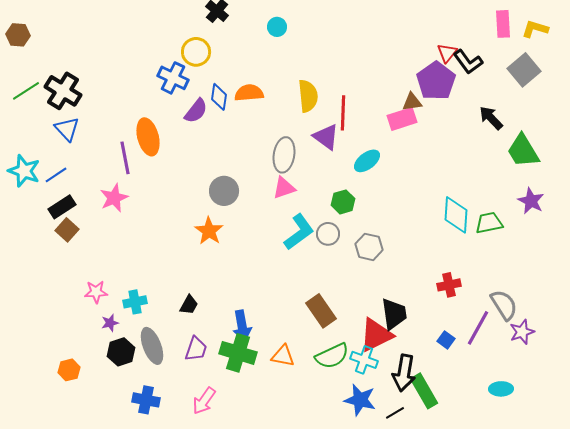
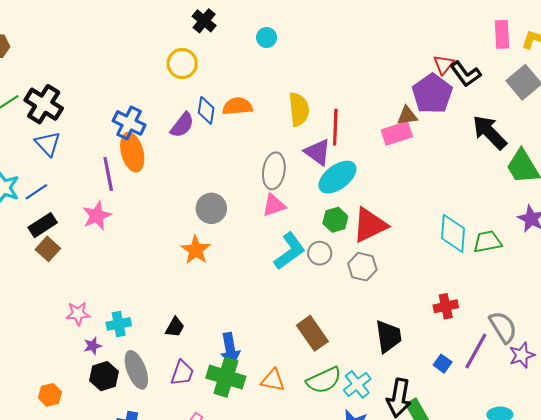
blue cross: (173, 78) -> (129, 123), moved
black arrow: (491, 118) -> (489, 132), size x1.4
cyan ellipse: (367, 161) -> (337, 177), moved, size x1.4
red triangle: (376, 335) -> (370, 225), moved
cyan cross: (364, 360) -> (357, 384), turned 32

